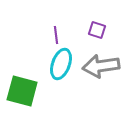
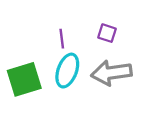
green square: (22, 91) -> (24, 79), moved, turned -32

